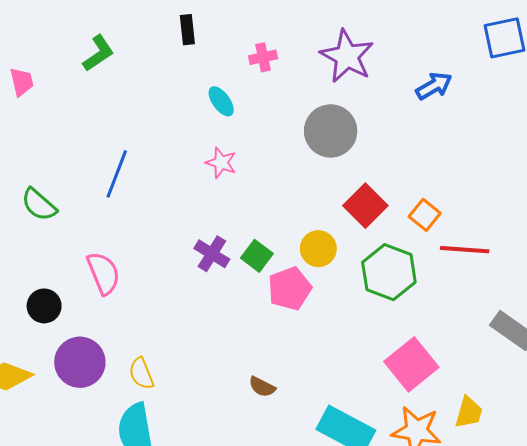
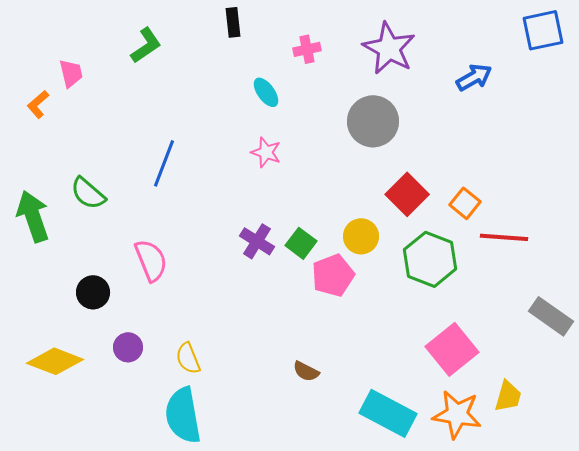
purple circle: (80, 362) -> (128, 347), size x0.6

